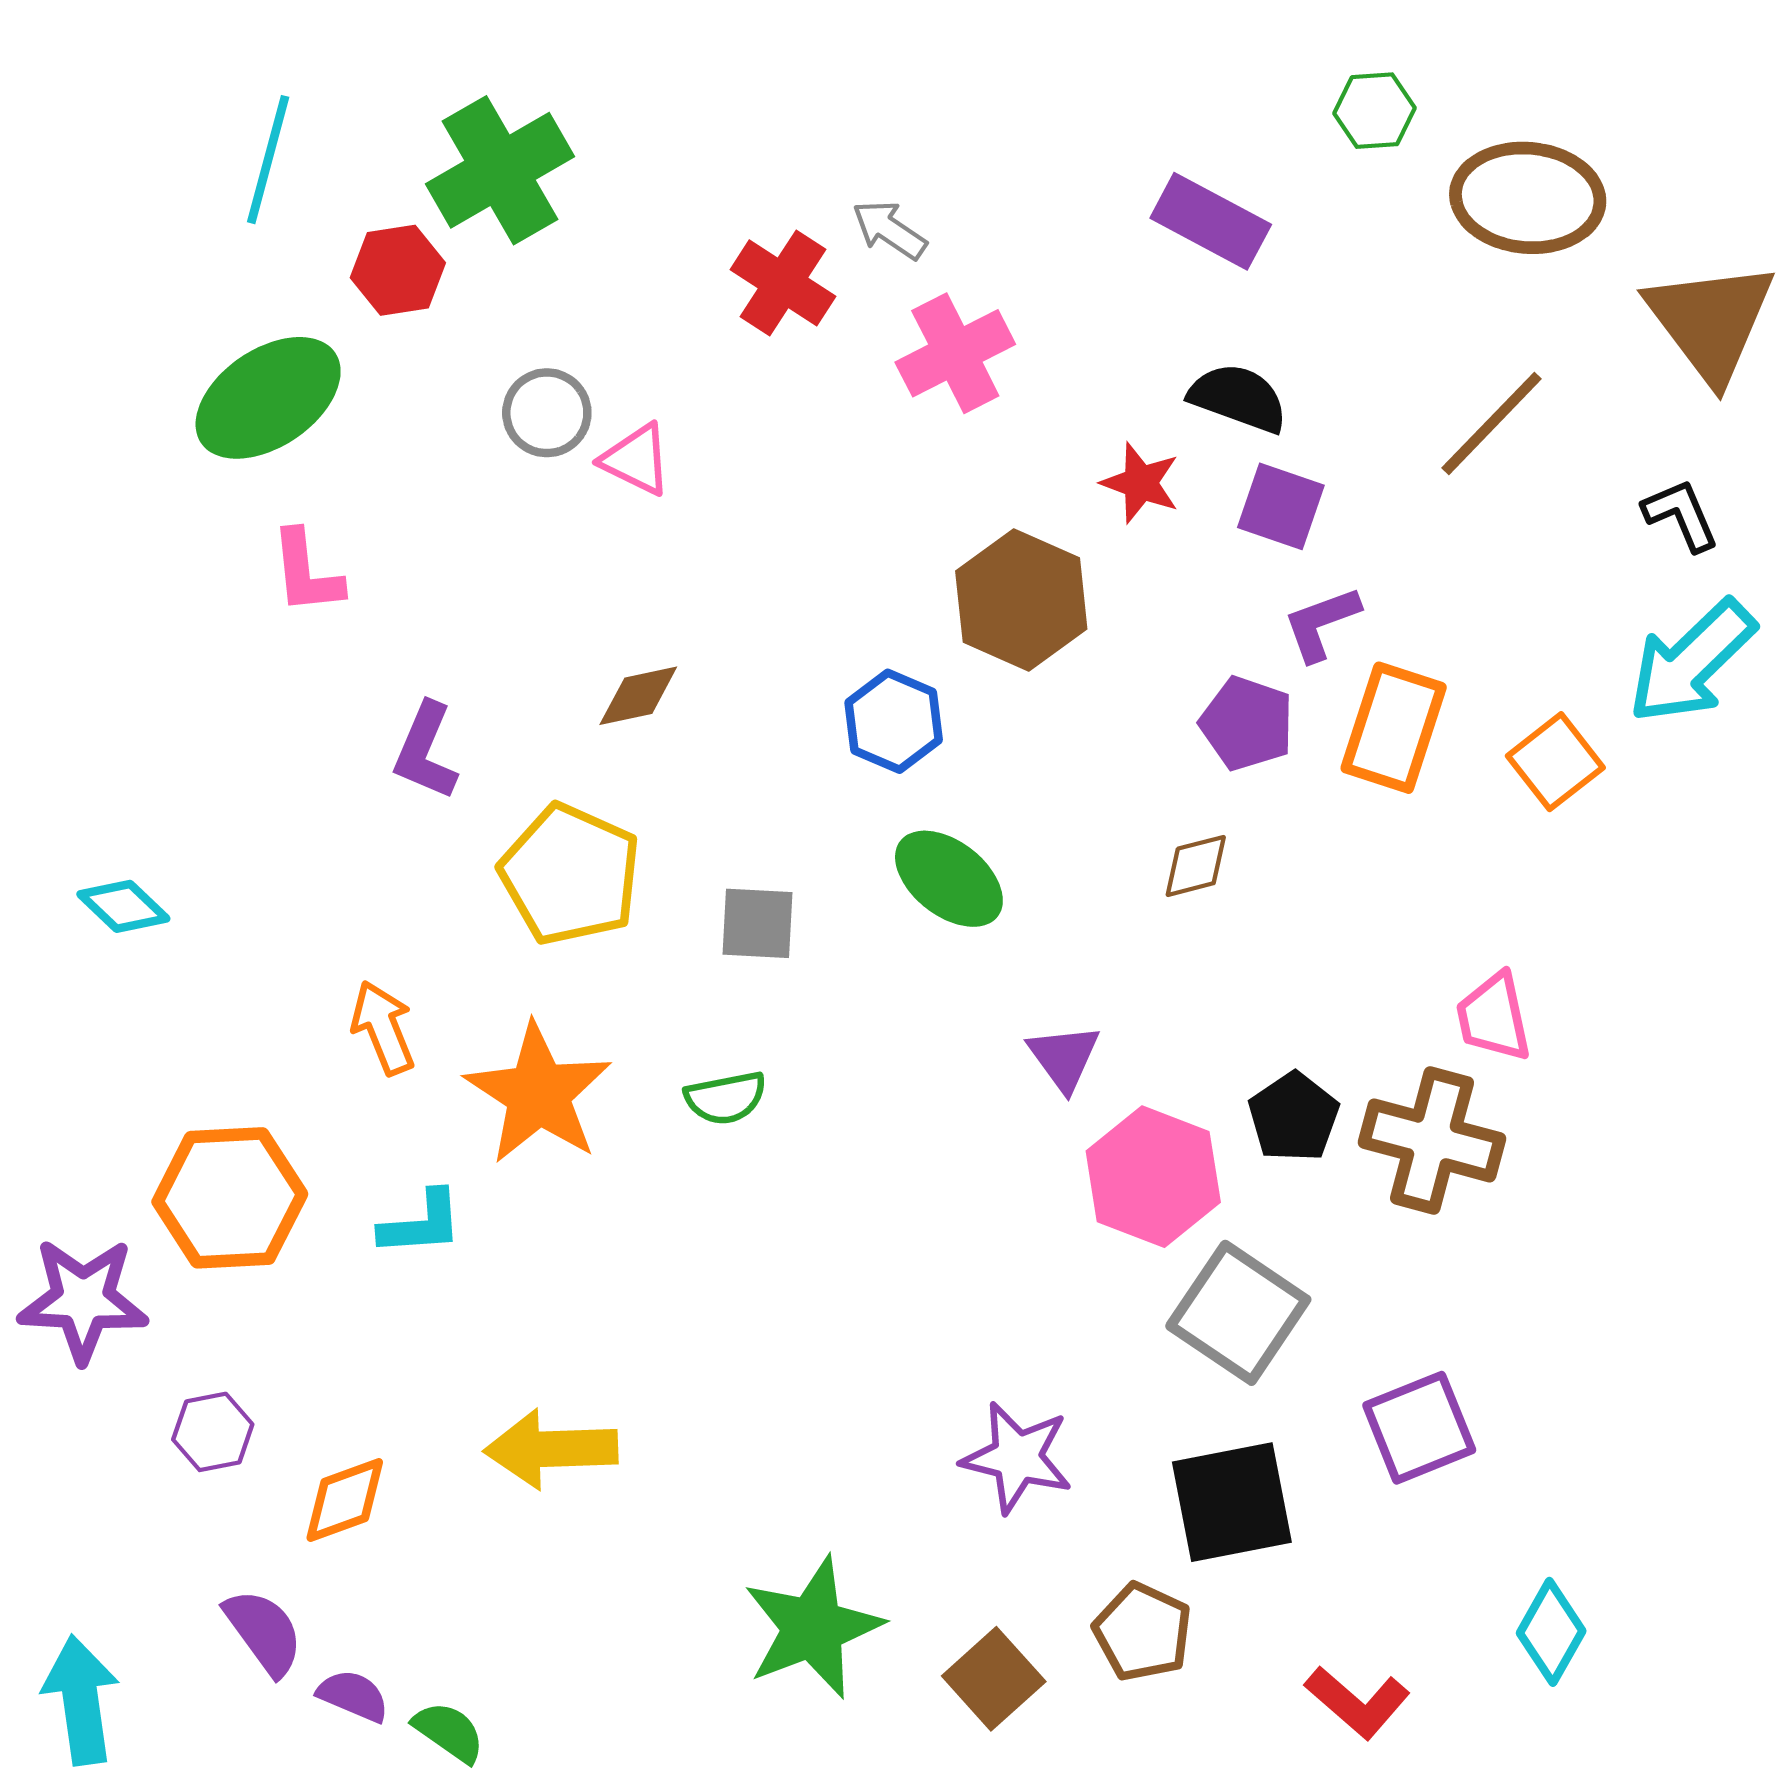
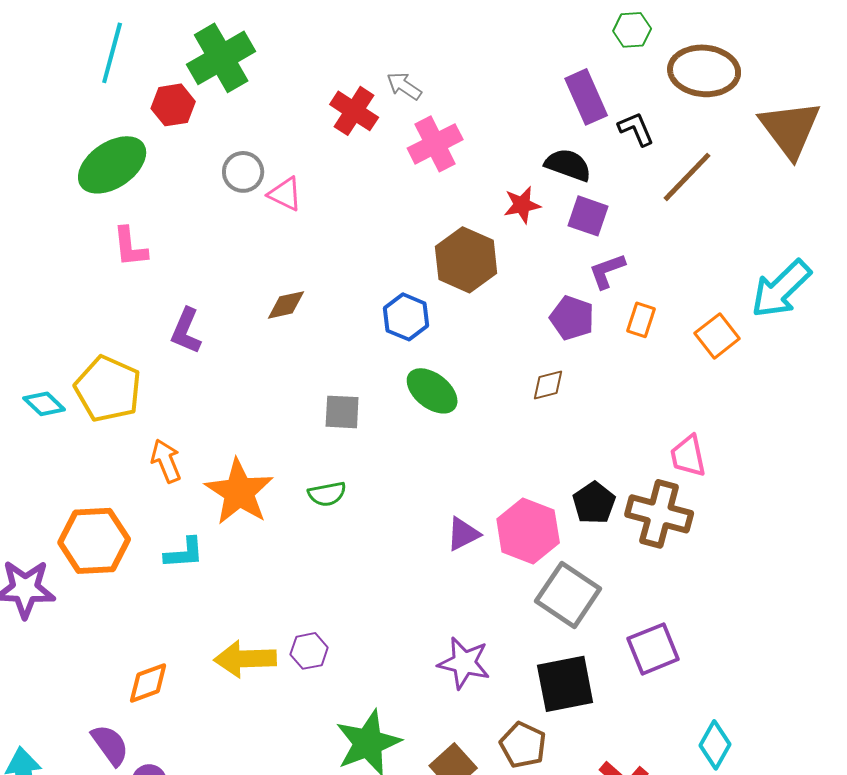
purple rectangle: (1211, 221) -> (586, 97), moved, turned 38
red star: (1140, 483) -> (522, 205), turned -30
black L-shape: (1681, 515) -> (636, 129), moved
orange rectangle: (1394, 728) -> (641, 320), size x0.6
yellow pentagon: (570, 874) -> (108, 389), moved
purple triangle: (1064, 1057) -> (463, 534), moved, turned 39
purple hexagon: (213, 1432) -> (309, 651), moved

